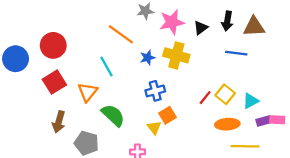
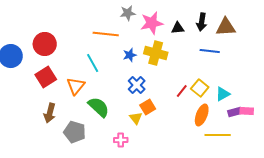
black triangle: (201, 28) -> (178, 28), turned 32
orange line: (121, 34) -> (106, 34), turned -30
blue cross: (155, 91) -> (137, 85), turned -30
orange ellipse: (227, 124) -> (202, 115), turned -65

